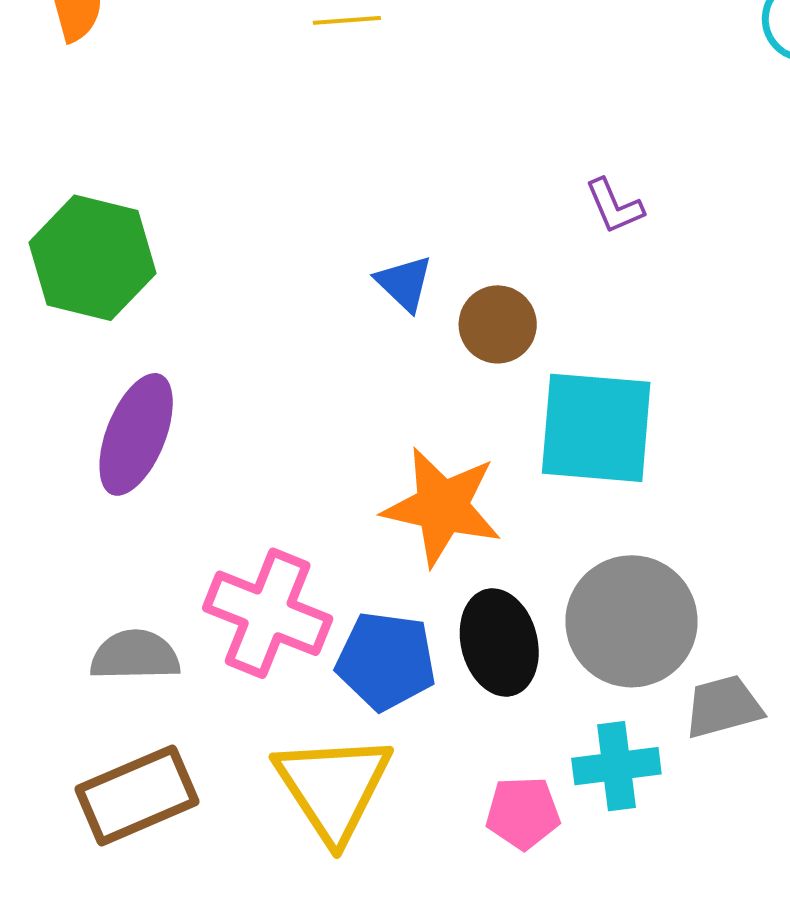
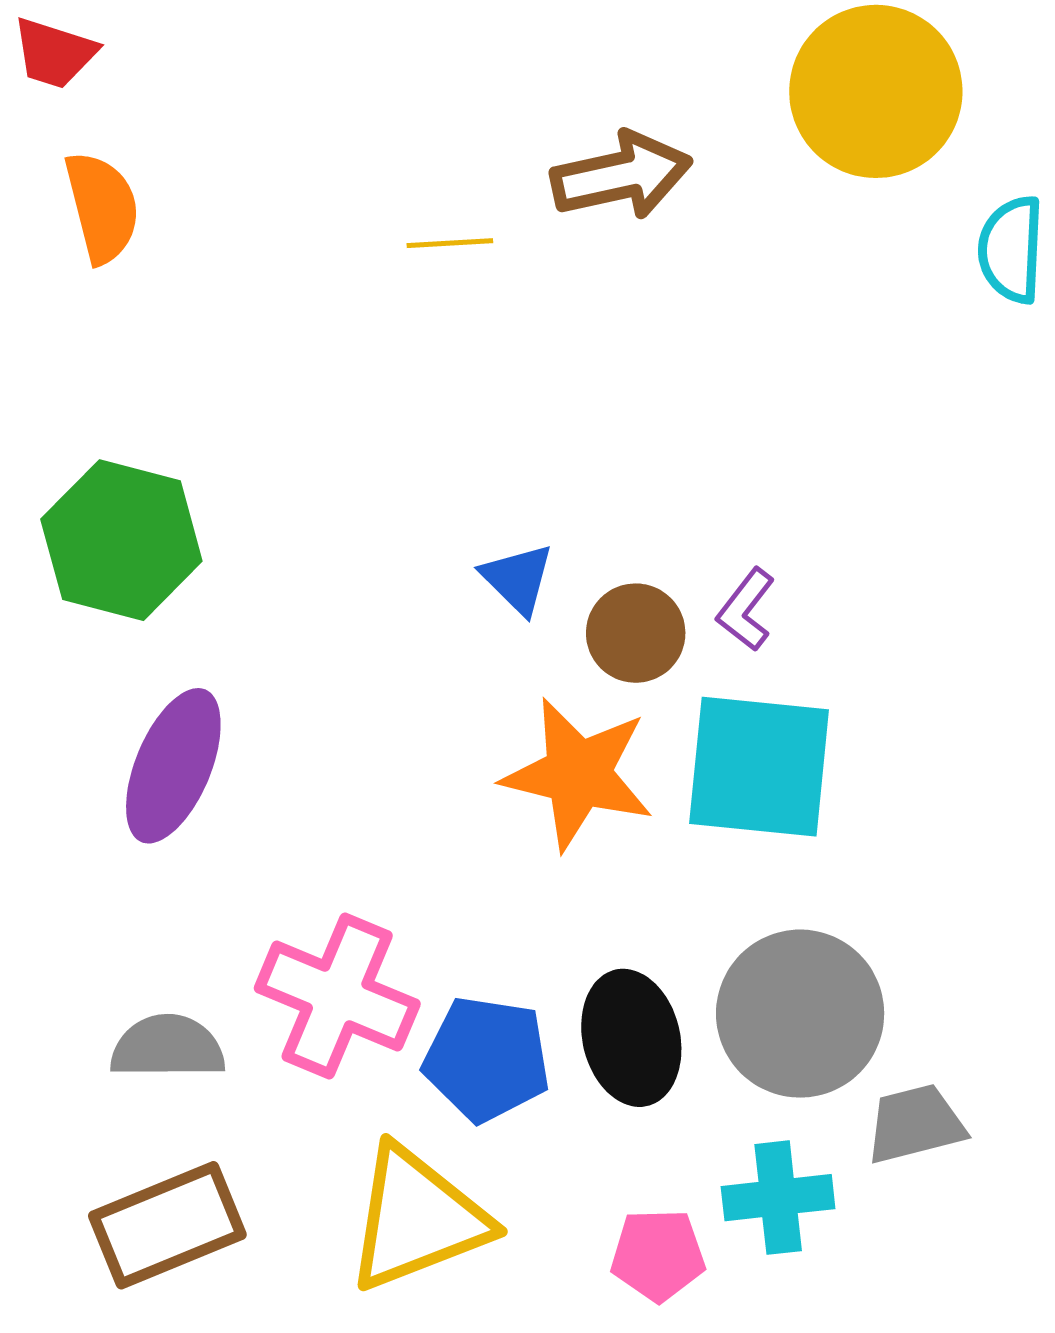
purple L-shape: (614, 206) -> (746, 610), moved, turned 60
orange star: (442, 507) -> (578, 774), moved
yellow triangle: (333, 787) -> (417, 1219), turned 41

